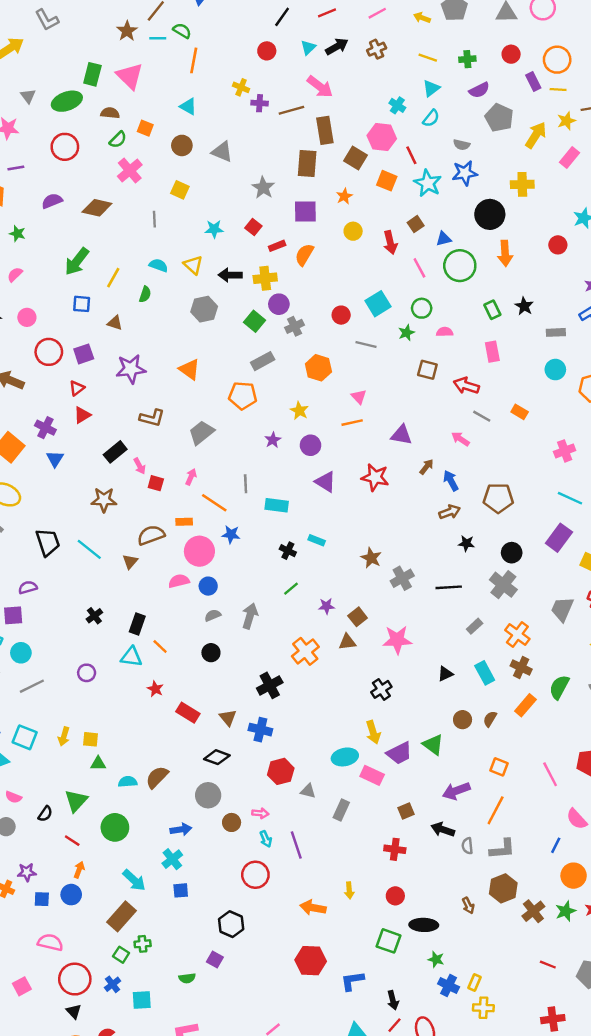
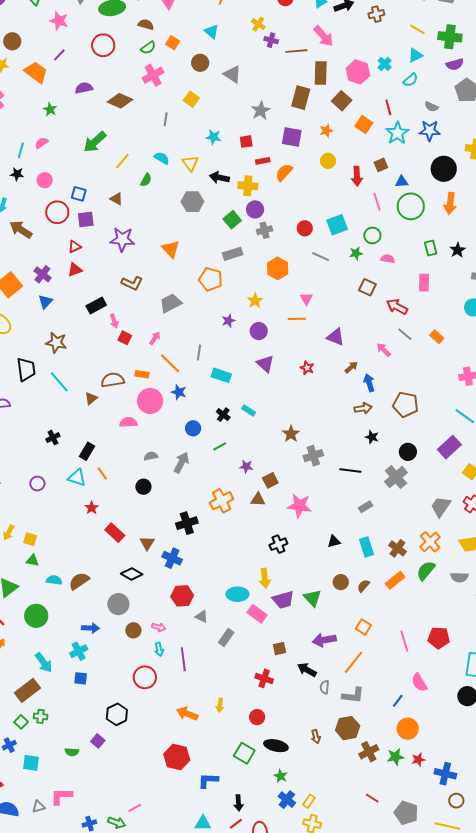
green cross: (467, 59) -> (450, 37), size x1.6
pink hexagon: (382, 137) -> (358, 72), moved
purple line: (16, 168) -> (59, 55), turned -48
red square: (253, 227) -> (246, 142), turned 32
blue square: (82, 304) -> (79, 194), moved
red star: (375, 477) -> (307, 368), size x0.6
brown star: (104, 500) -> (56, 343), moved
blue circle: (208, 586) -> (193, 428), moved
orange cross: (517, 634) -> (430, 542), moved

